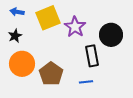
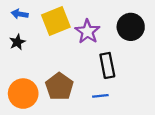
black circle: (111, 35) -> (131, 27), moved
orange circle: (22, 64) -> (23, 94), moved

